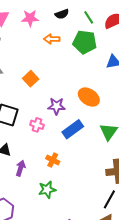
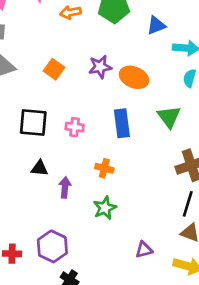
purple star: (56, 106) -> (100, 67), moved
blue rectangle: (73, 129) -> (122, 123), turned -50

